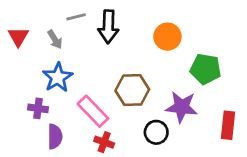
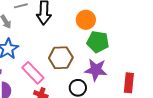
green pentagon: (205, 69) -> (98, 42), moved

